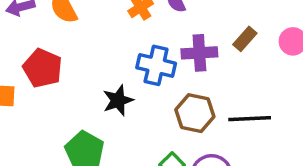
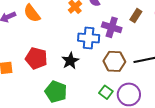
purple cross: (199, 53) -> (112, 27), turned 30
red pentagon: (43, 68) -> (36, 58), moved

